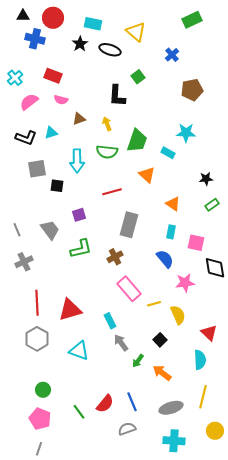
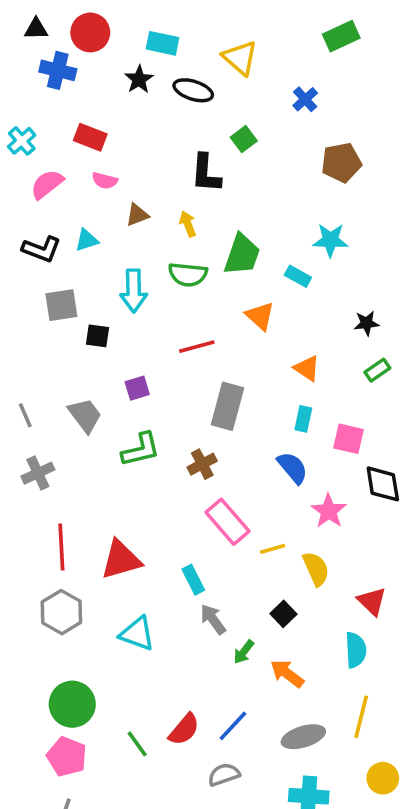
pink star: (185, 283) -> (329, 511), turned -30
green circle: (43, 390) -> (72, 704), size x1.6
blue line: (132, 402) -> (233, 726), turned 66

